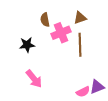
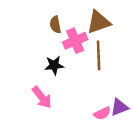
brown triangle: (80, 18) -> (99, 22), size x1.5
black star: (27, 45) -> (54, 65), moved

